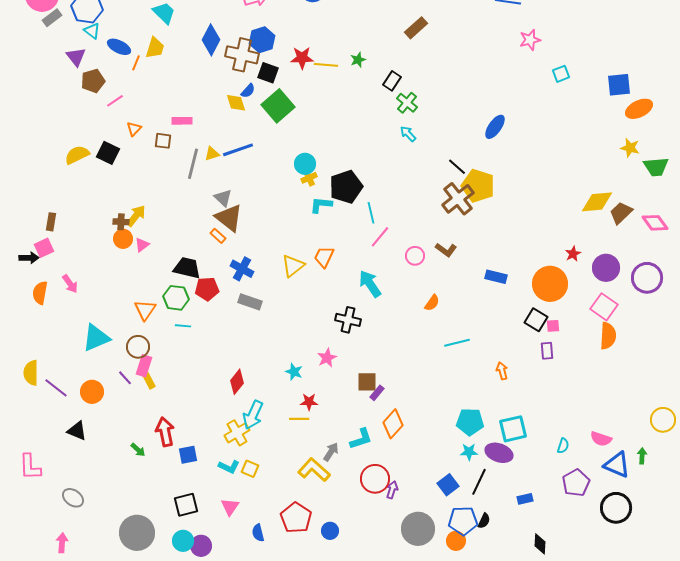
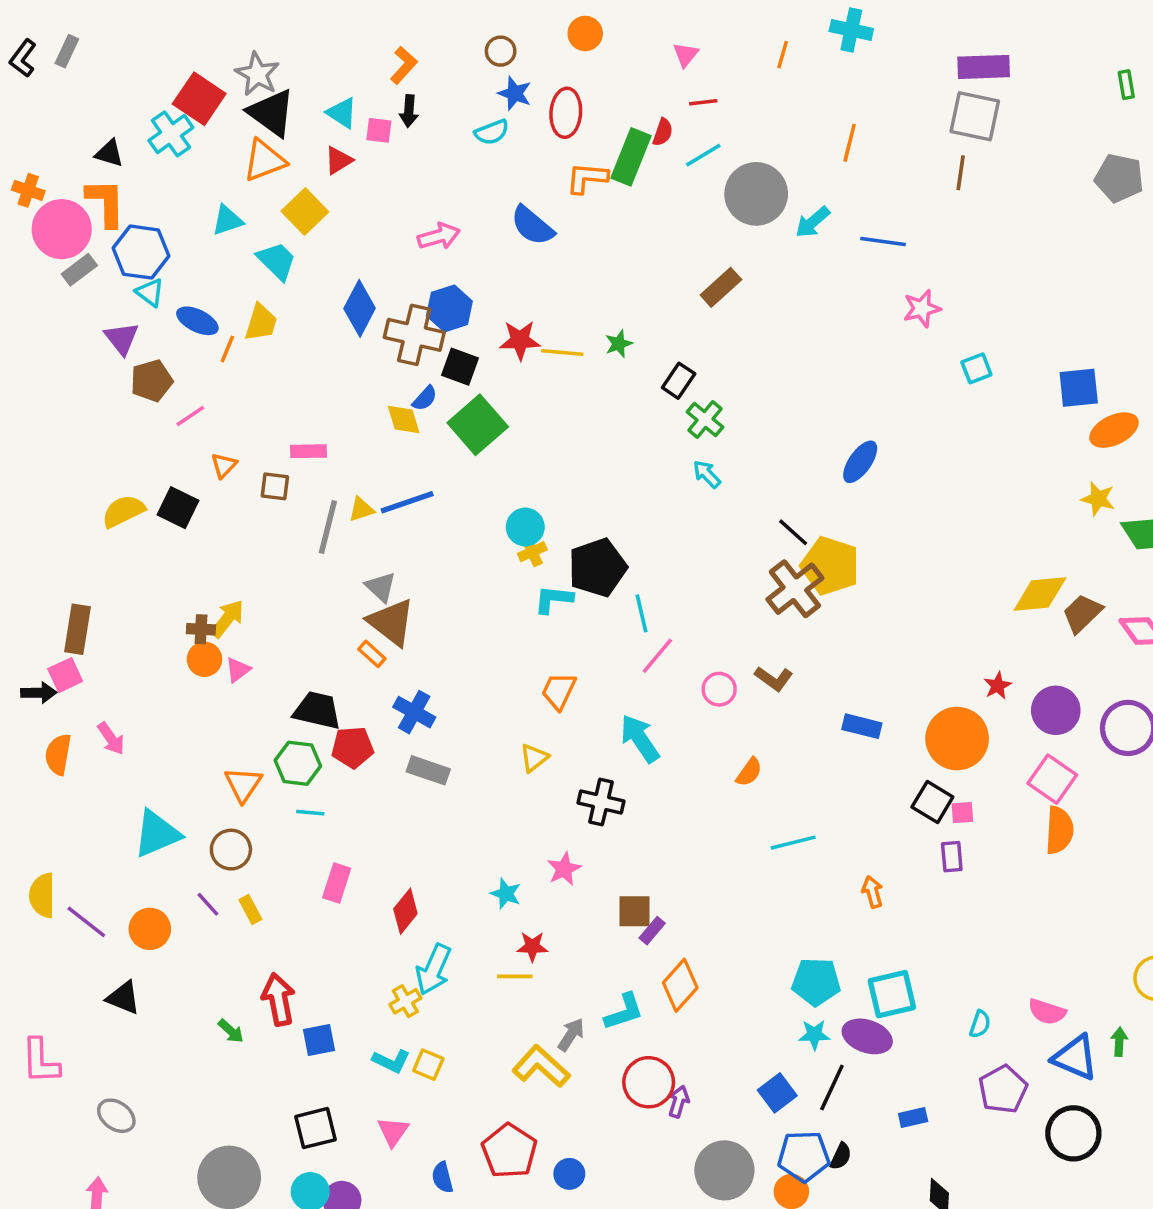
brown rectangle: (51, 222) -> (78, 629), size x1.5
yellow triangle: (293, 266) -> (534, 758), moved, size x0.7
pink rectangle: (144, 366) -> (337, 883), moved
yellow cross: (237, 433) -> (405, 1001), size x0.7

